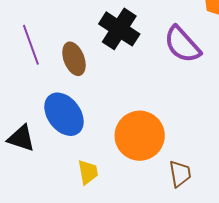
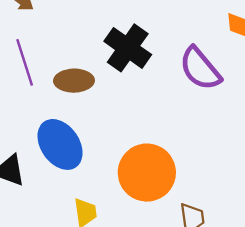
brown ellipse: (74, 59) -> (74, 81), turned -72

